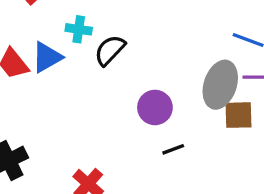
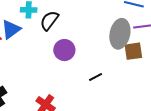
purple circle: (155, 107) -> (64, 50), moved

